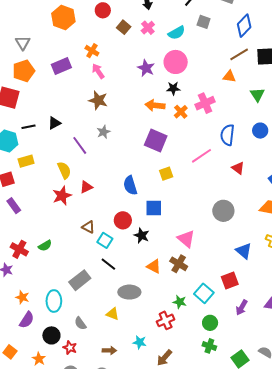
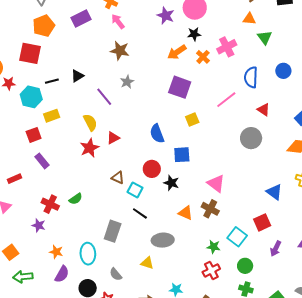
green triangle: (257, 95) -> (265, 37), moved
orange arrow: (155, 105) -> (177, 52), turned -36
gray circle: (223, 211) -> (251, 138), moved
gray rectangle: (80, 280) -> (113, 231), turned -30
red cross: (166, 320) -> (211, 270), moved

